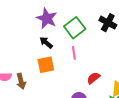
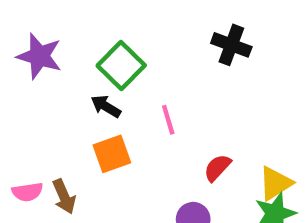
purple star: (47, 18) -> (39, 56), moved
green square: (75, 28) -> (121, 66), moved

